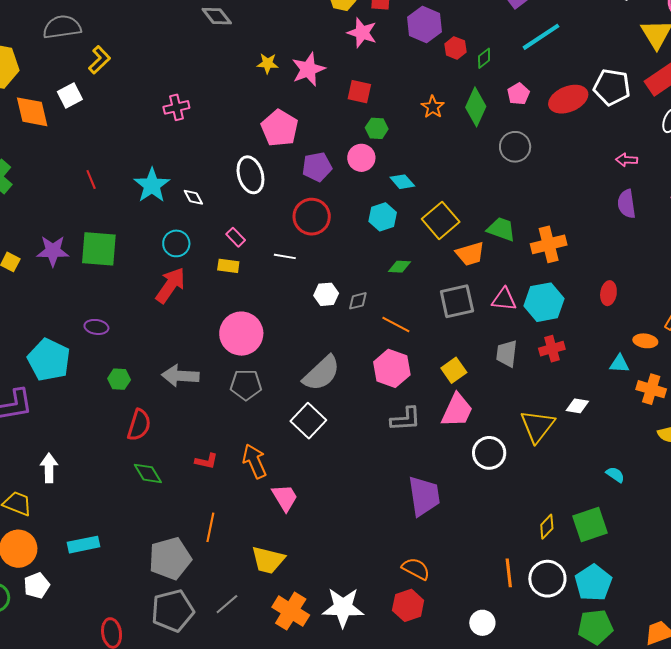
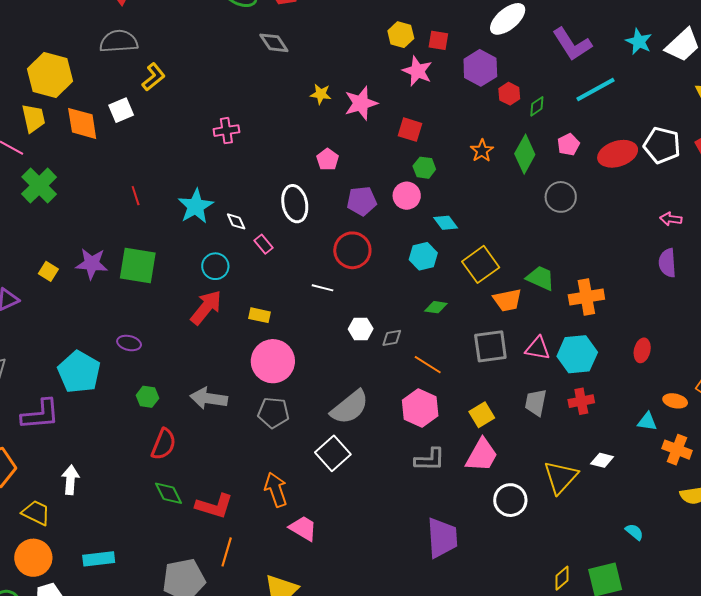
pink pentagon: (280, 128) -> (328, 159), size x0.6
pink rectangle: (236, 237) -> (263, 244), moved
yellow rectangle: (228, 266) -> (260, 315), moved
red L-shape: (206, 461) -> (214, 506), moved, size x1.6
pink trapezoid: (285, 498) -> (303, 528), turned -32

